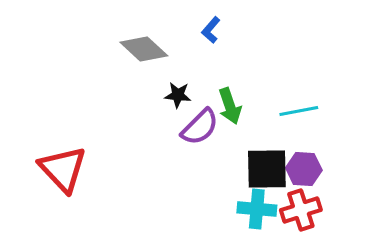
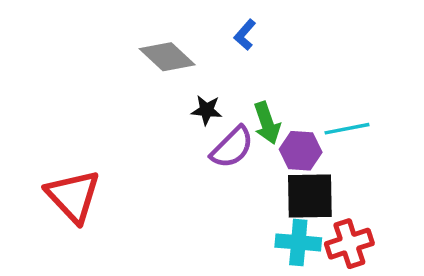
purple hexagon: (304, 169) -> (301, 151), moved

